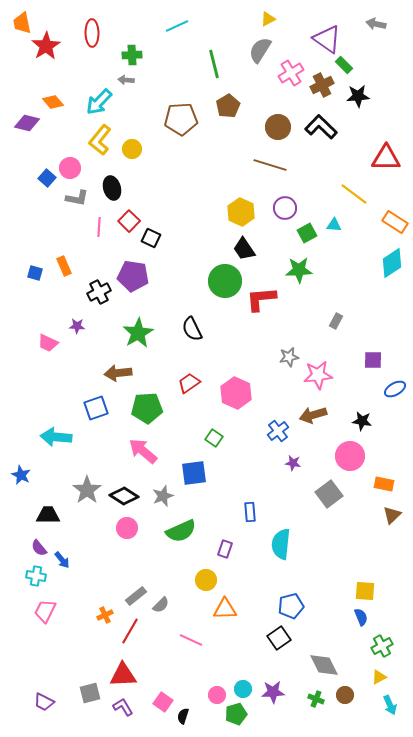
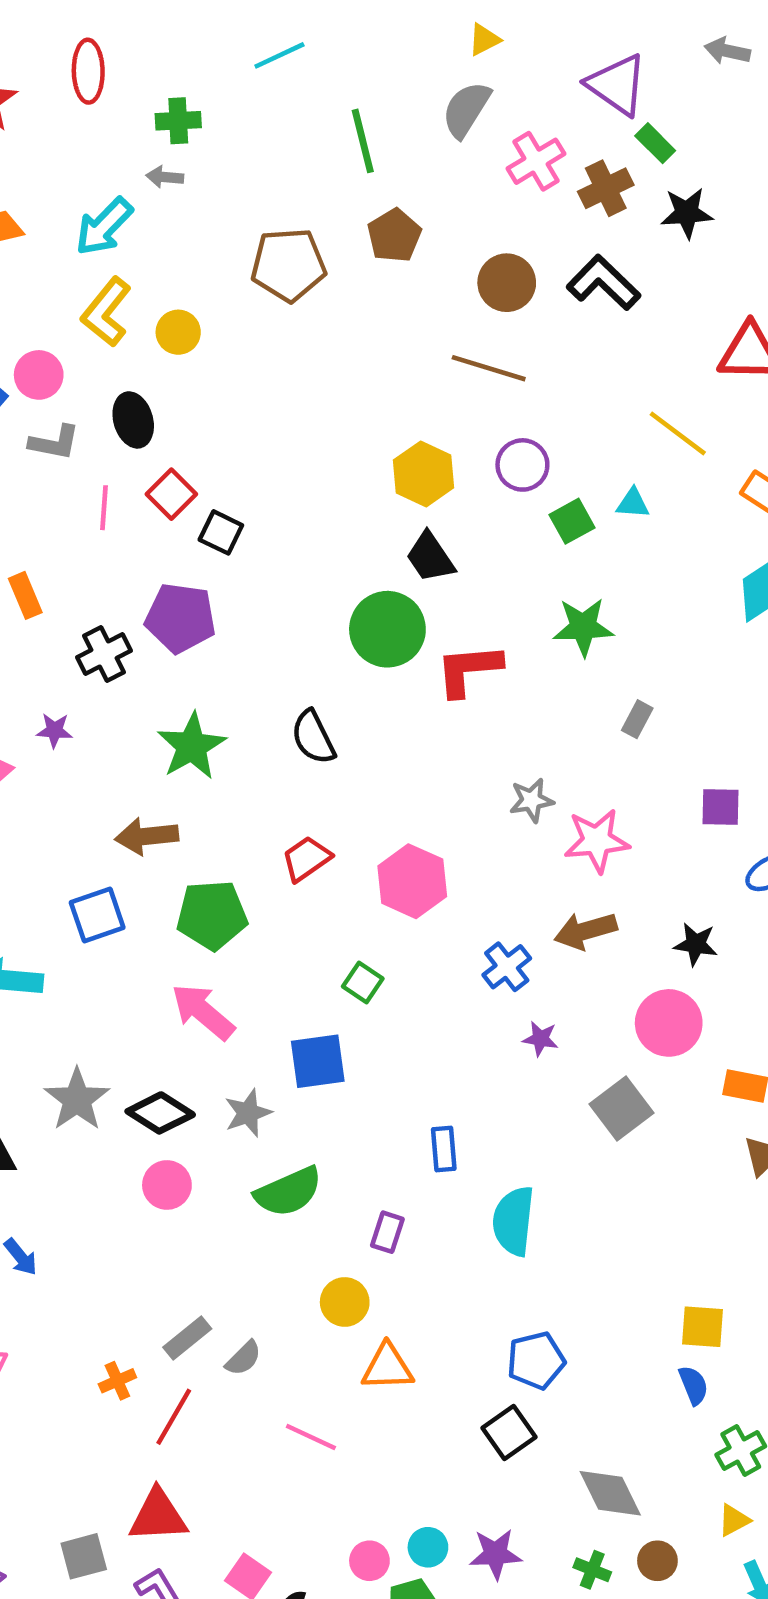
green star: (299, 270) -> (583, 627), moved

